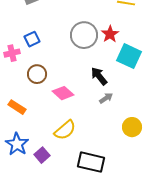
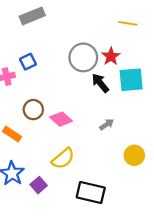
cyan square: (129, 56) -> (131, 80), turned -30
brown circle: (37, 74) -> (33, 110), moved
black arrow: (99, 76) -> (100, 83), moved

